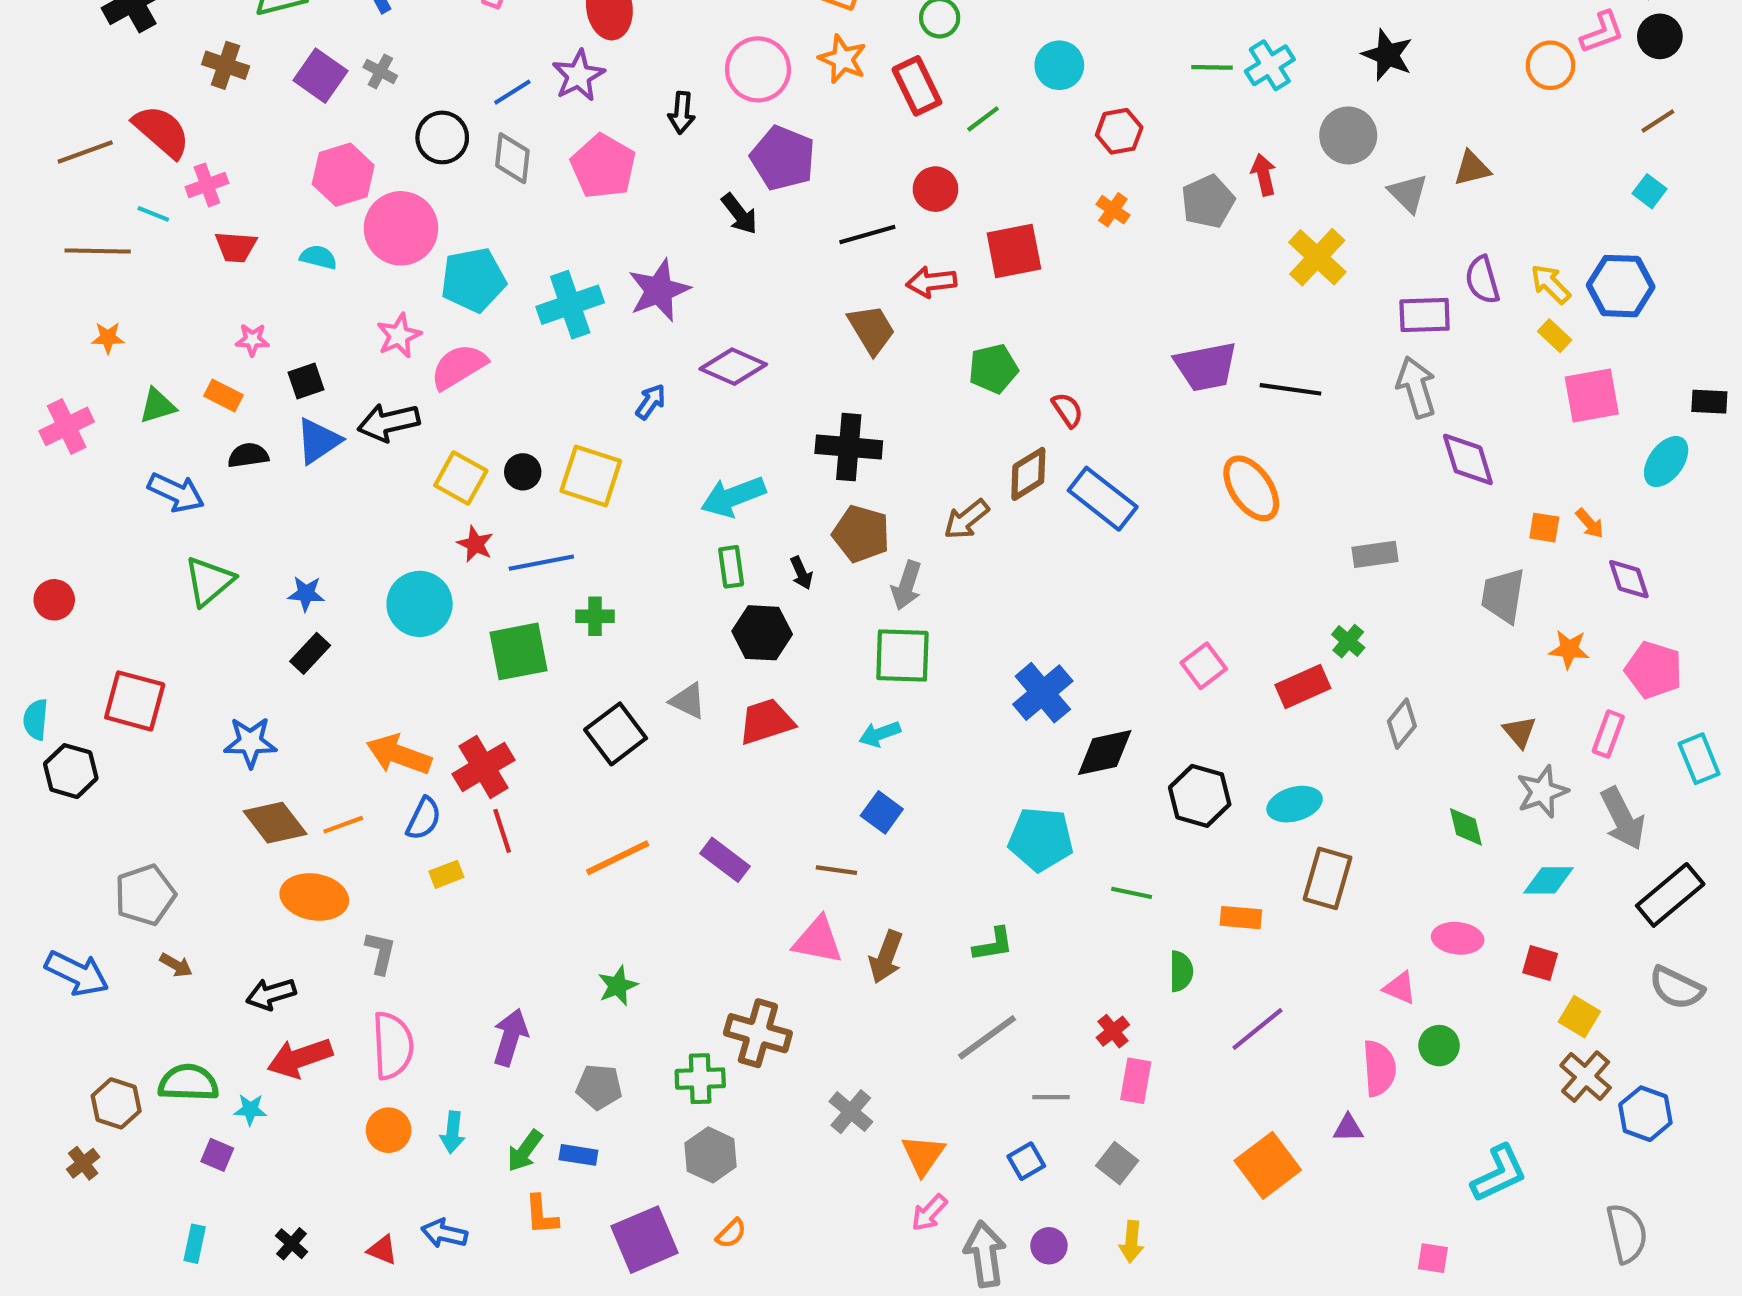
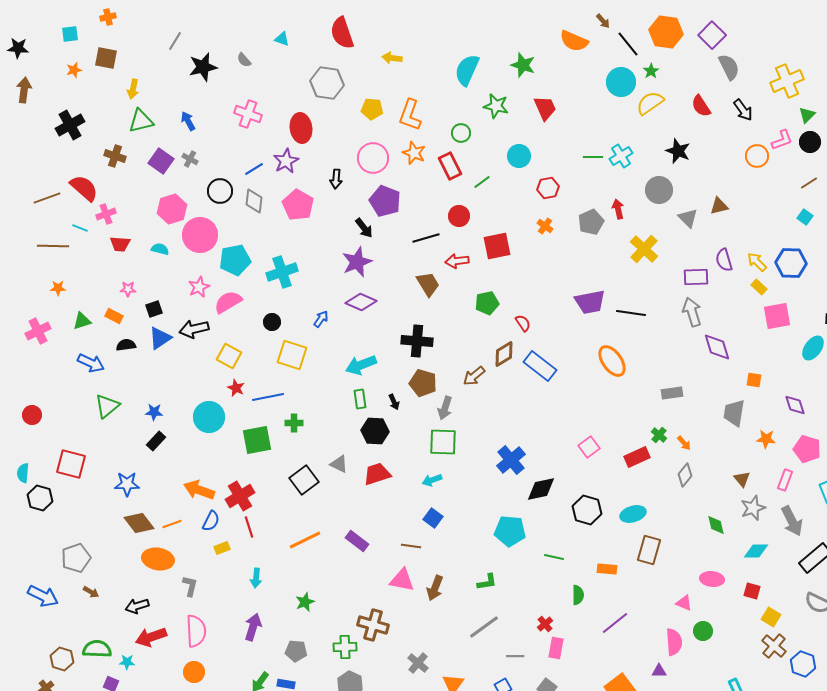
purple star: (659, 290) -> (357, 262), moved
black circle: (523, 472) -> (272, 322), moved
orange arrow: (1590, 523) -> (684, 443), moved
cyan arrow: (453, 1132) -> (256, 578), moved

